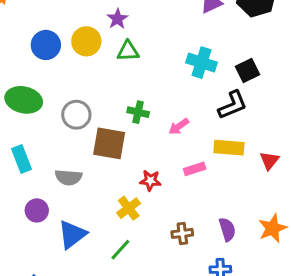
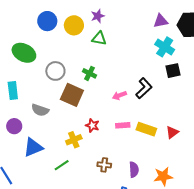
cyan cross: (202, 63) -> (165, 47), moved
black L-shape: (233, 105) -> (144, 88), moved, turned -35
green cross: (138, 112) -> (90, 73), moved
yellow rectangle: (229, 148) -> (146, 129), moved

